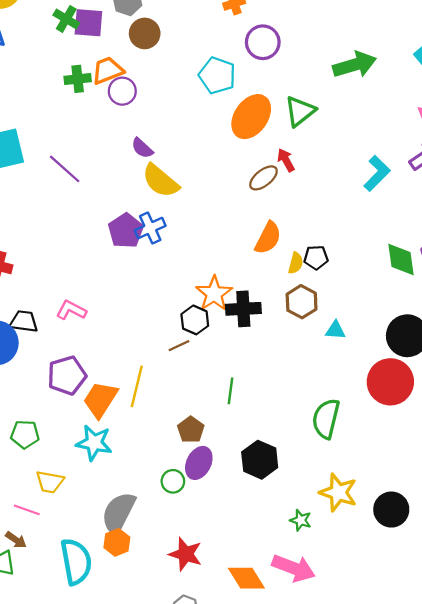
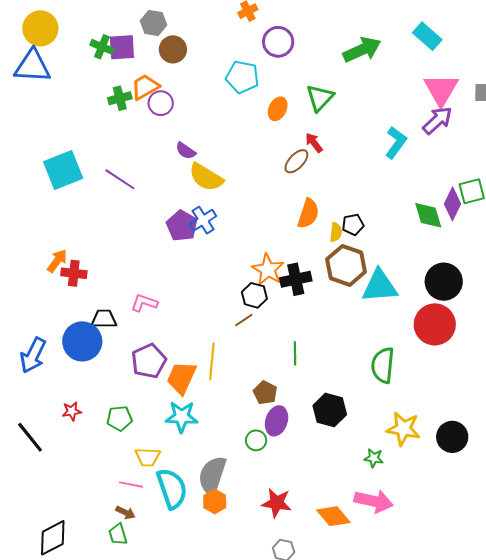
orange ellipse: (251, 117) -> (278, 109), size x0.6
brown hexagon: (302, 302) -> (346, 265), size x1.4
cyan triangle: (335, 330) -> (380, 286), size x2.0
cyan semicircle: (76, 562) -> (172, 489), moved

